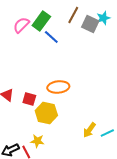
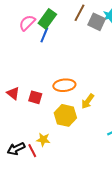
blue line: (51, 37) -> (44, 35), moved, turned 70
yellow hexagon: (46, 113) -> (65, 115), moved
yellow arrow: (89, 130) -> (88, 101), moved

